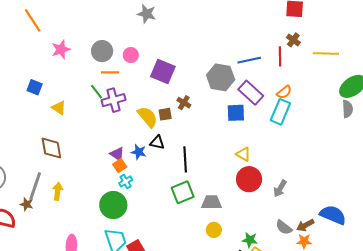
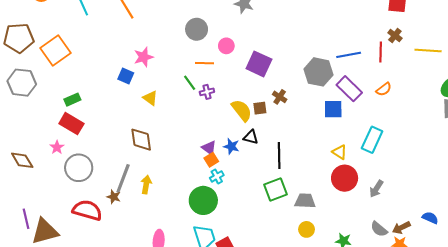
pink star: (61, 49) -> (144, 57), moved
gray circle: (102, 51) -> (197, 29), moved
purple cross: (114, 100) -> (207, 92), size x0.6
cyan rectangle: (280, 112) -> (372, 140), moved
blue semicircle: (333, 215) -> (430, 218), size x0.6

